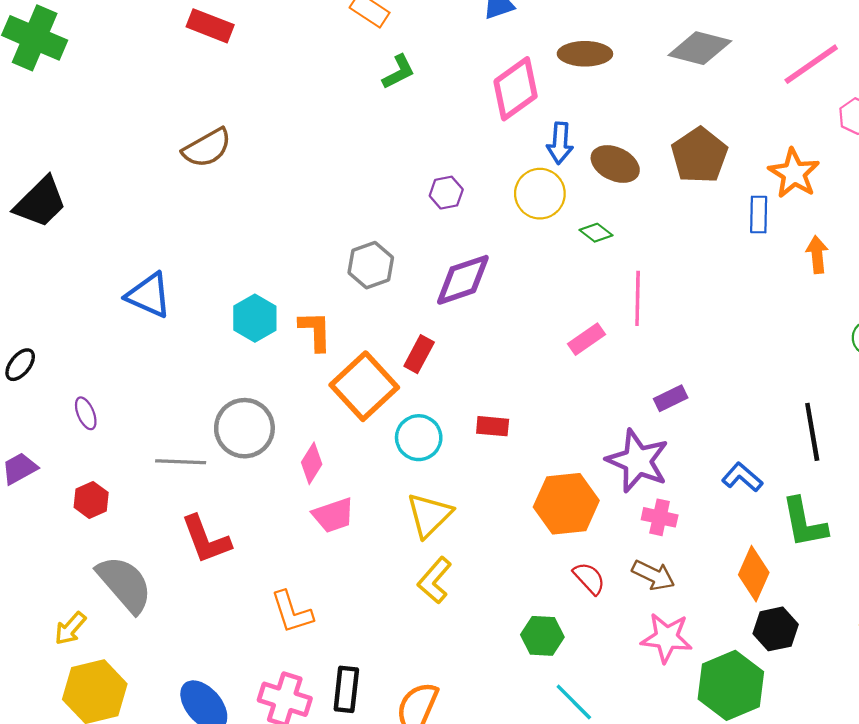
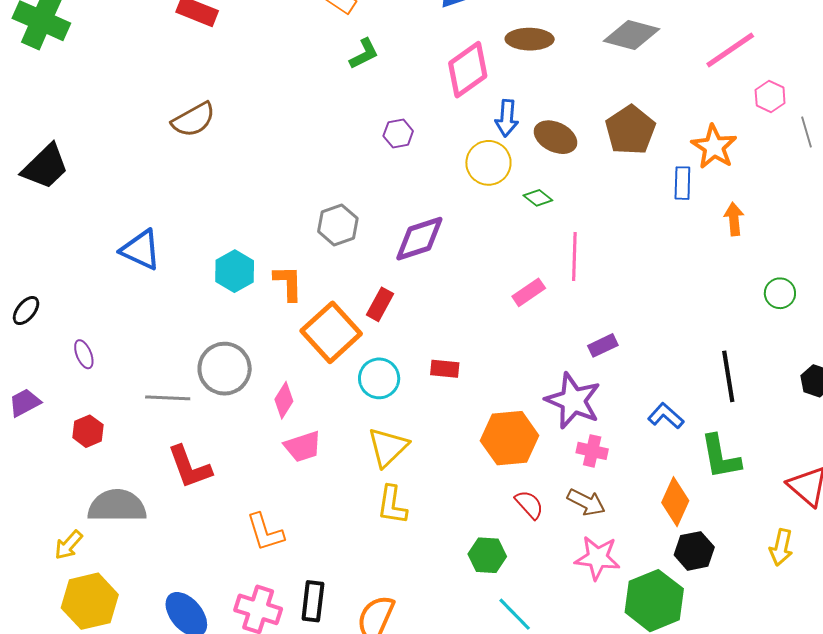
purple hexagon: (446, 193) -> (398, 133), moved
yellow L-shape: (435, 580) -> (392, 505), turned -33
gray semicircle: (125, 584) -> (117, 506), turned -50

